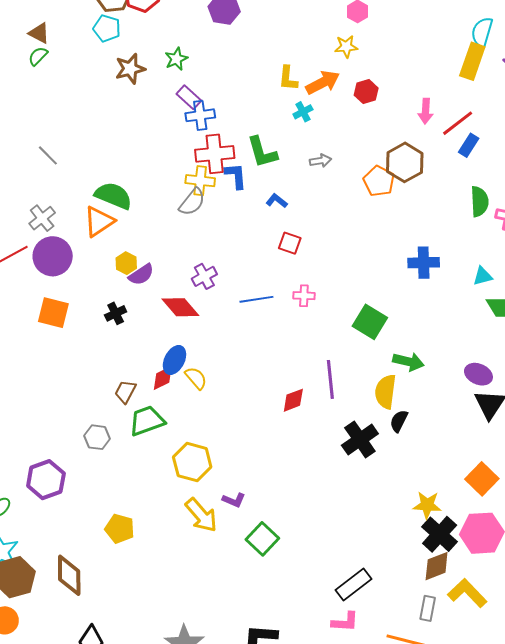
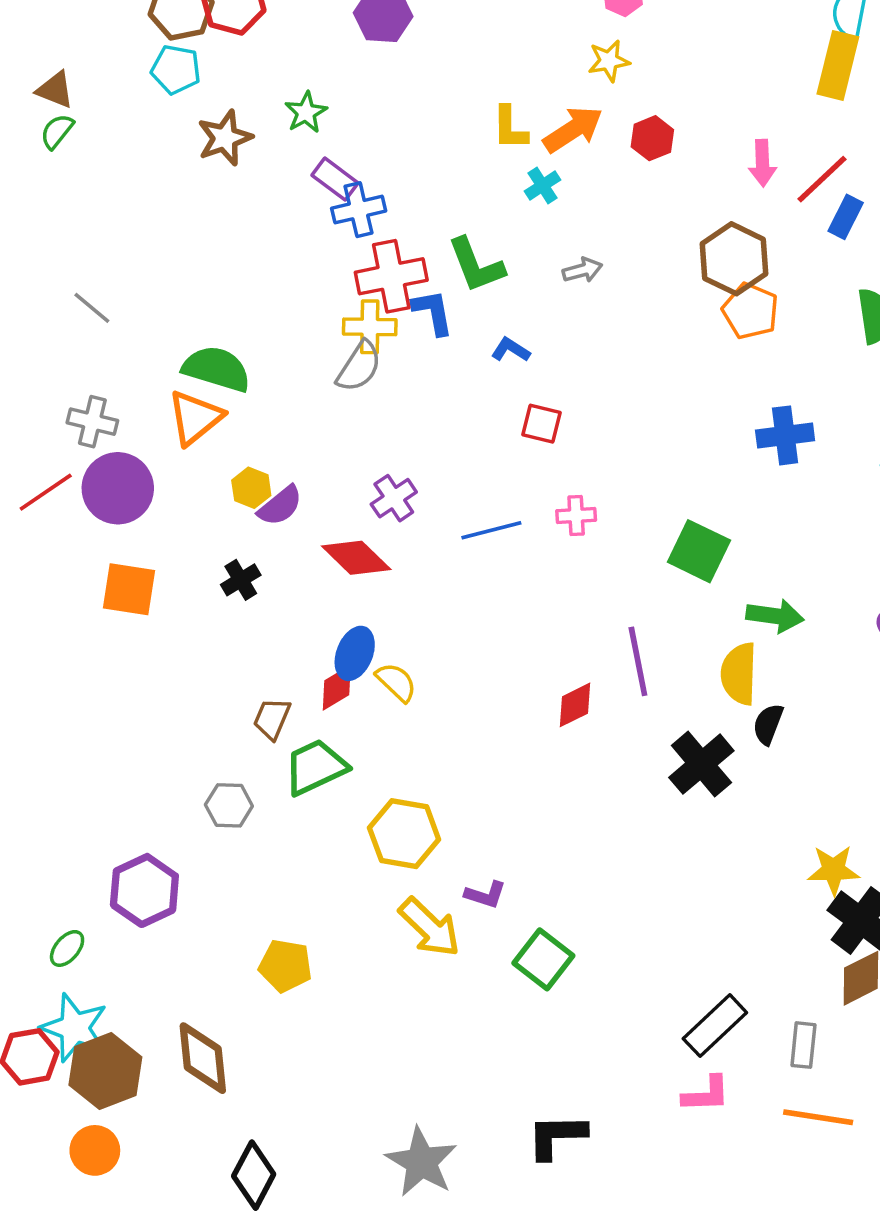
orange pentagon: (379, 181) -> (750, 311), moved
gray cross: (42, 218) -> (92, 422), turned -32
gray rectangle: (428, 608) -> (803, 1045), moved

